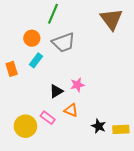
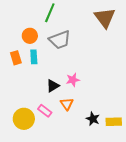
cyan rectangle: (36, 60) -> (34, 57), turned -40
orange rectangle: (12, 69) -> (16, 58), moved
orange triangle: (71, 110) -> (67, 104), turned 32

